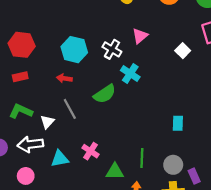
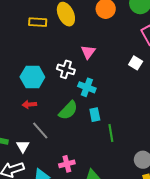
white square: (183, 51) -> (136, 63), moved
cyan rectangle: (178, 123) -> (95, 115), moved
pink cross: (91, 151) -> (67, 164), turned -35
green line: (142, 158) -> (111, 133), moved

